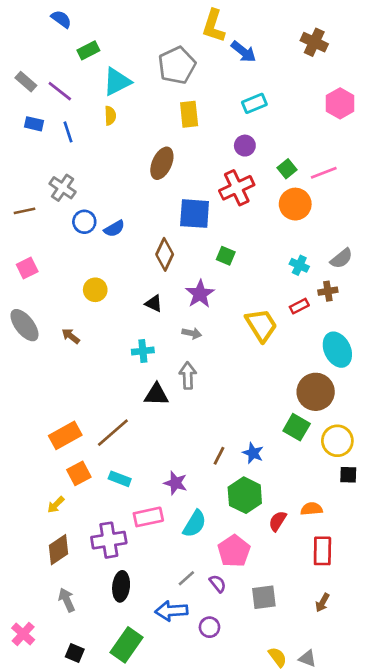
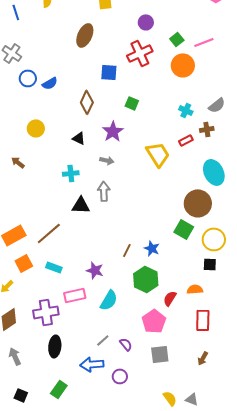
blue square: (195, 214) -> (109, 72), size x0.7
black square: (348, 475) -> (210, 264), moved
pink pentagon: (234, 551) -> (154, 321), moved
green rectangle: (127, 645) -> (59, 389), size x0.7

